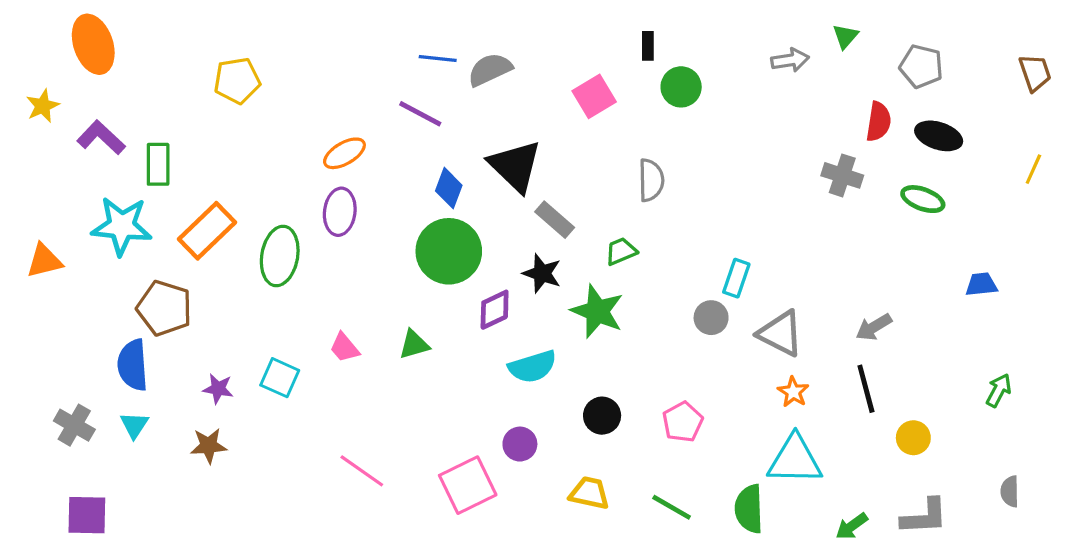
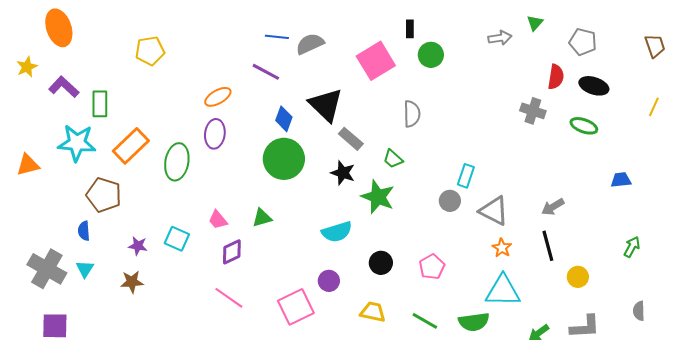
pink square: (594, 96) -> (376, 61), size x1.4
green trapezoid: (621, 251) -> (393, 159), turned -115
purple diamond: (495, 310) -> (232, 252), moved
blue semicircle: (133, 365) -> (84, 231), size x0.6
gray cross: (74, 425) -> (47, 269), size x1.5
green semicircle: (749, 509) -> (474, 322), turned -96

